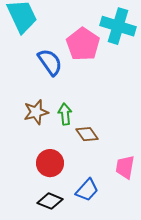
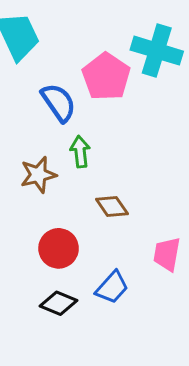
green arrow: (65, 114) -> (80, 152), moved

